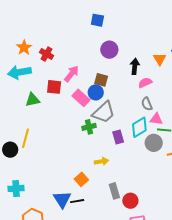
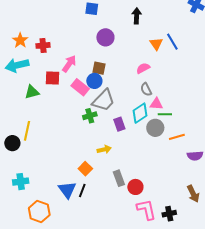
red cross: (47, 54) -> (43, 45), turned -32
black arrow: (135, 66) -> (137, 16), moved
black line: (77, 201) -> (82, 190), turned -56

